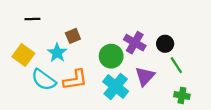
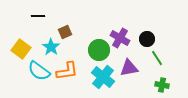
black line: (32, 19) -> (38, 16), moved
purple triangle: (145, 76) -> (129, 68), turned 36

